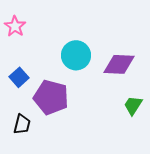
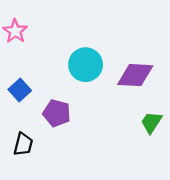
purple pentagon: (51, 97) -> (57, 113), size x0.7

